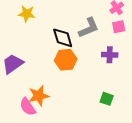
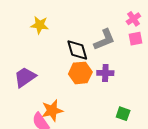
purple cross: (110, 55) -> (105, 73), moved

